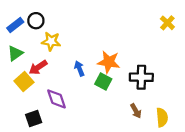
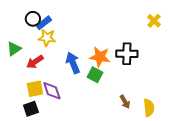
blue rectangle: (15, 25) -> (44, 23), moved
blue arrow: (79, 68) -> (73, 63), size x1.5
black cross: (141, 77) -> (127, 54), moved
yellow square: (24, 82) -> (35, 89), moved, turned 30

